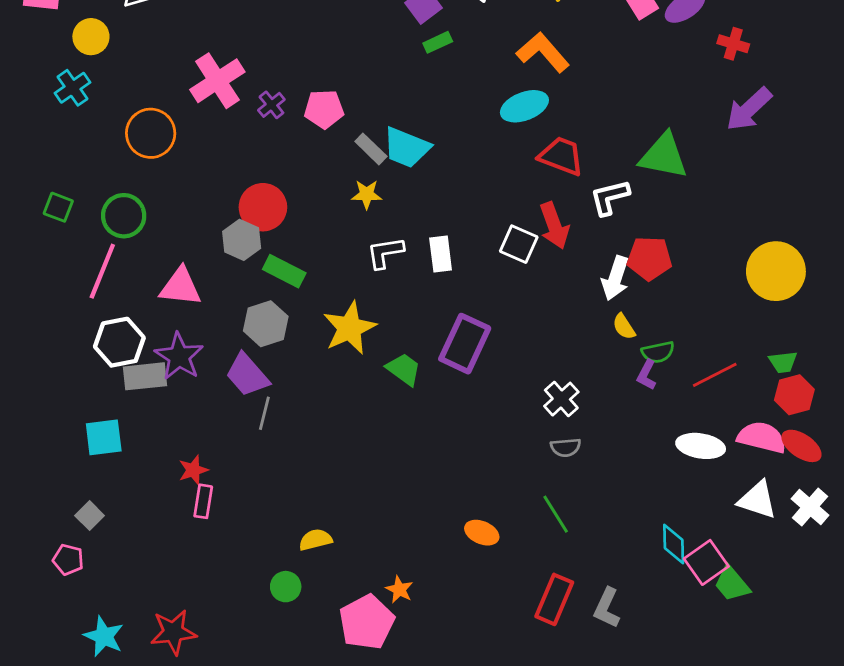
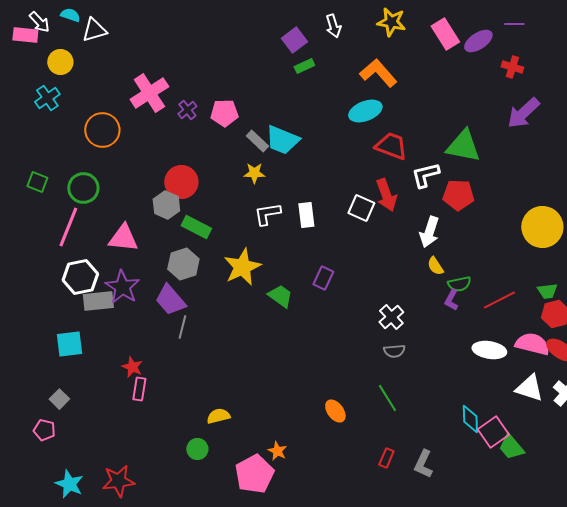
red pentagon: (649, 258) -> (458, 195), moved
purple rectangle: (465, 344) -> (323, 278), size x0.6
red star: (193, 470) -> (132, 367), turned -30
orange ellipse: (482, 533) -> (335, 411), turned 30
red rectangle: (554, 599) -> (386, 458), size x0.6

